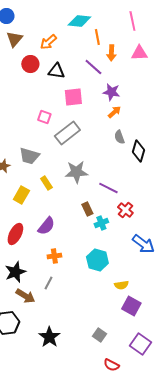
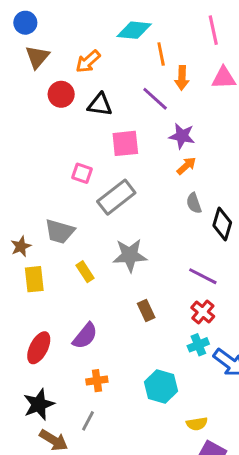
purple line: (108, 188) -> (203, 276), moved
yellow rectangle: (21, 195) -> (34, 279), moved, turned -36
cyan cross: (101, 223) -> (198, 345), moved

